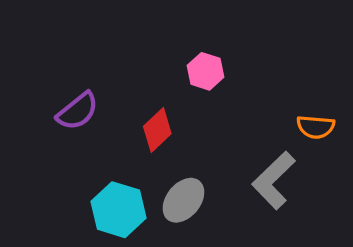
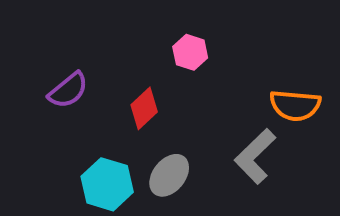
orange semicircle: (316, 127) -> (295, 105), size x1.4

